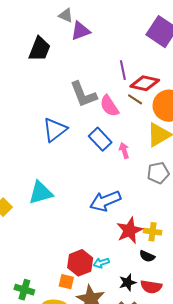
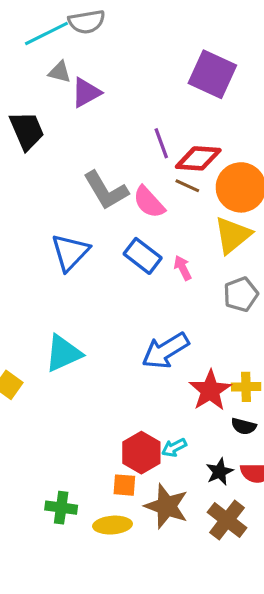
black trapezoid: (39, 49) -> (27, 131), turned -36

